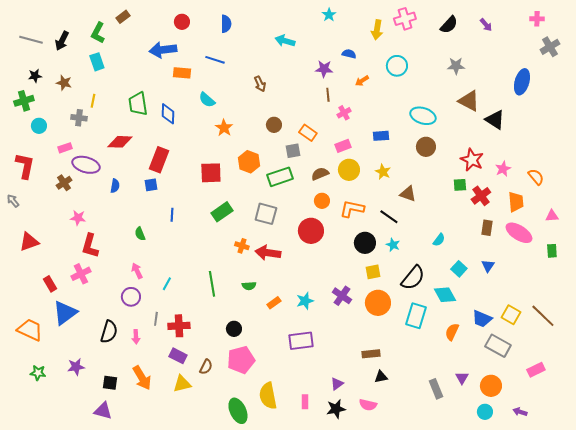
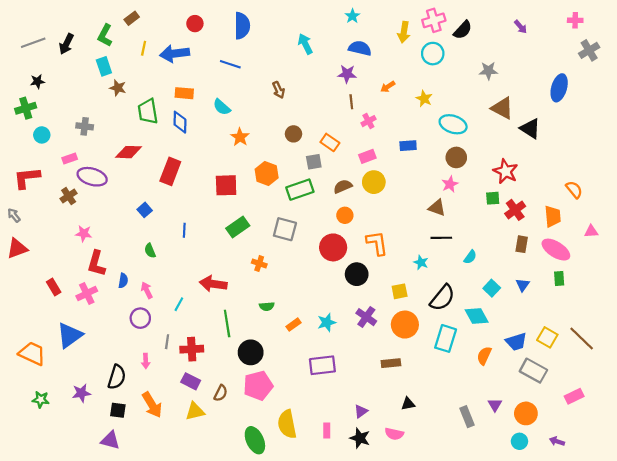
blue semicircle: (226, 24) -> (242, 26), size x1.4
black semicircle: (449, 25) -> (463, 30), moved
gray line: (31, 40) -> (33, 43), turned -35
cyan arrow: (285, 41) -> (305, 44), turned 48
blue semicircle: (349, 54) -> (360, 48), moved, size x1.5
cyan circle: (397, 66) -> (433, 54), moved
orange rectangle: (182, 73) -> (184, 93), moved
brown star: (64, 83) -> (118, 88), moved
yellow line: (93, 101) -> (144, 48), moved
red L-shape: (25, 166) -> (27, 178), turned -108
pink star: (503, 169) -> (450, 184), moved
yellow star: (383, 172) -> (424, 99), moved
blue square: (151, 185) -> (145, 210), moved, turned -32
blue semicircle: (115, 186) -> (123, 281), moved
orange L-shape: (352, 209) -> (377, 243), moved, turned 70
black line: (389, 217) -> (441, 238), moved, turned -36
red triangle: (29, 242) -> (17, 248), moved
black circle: (365, 243) -> (357, 274), moved
green rectangle: (552, 251) -> (559, 278), moved
red arrow: (268, 253) -> (213, 284), moved
red rectangle: (50, 284) -> (54, 287), moved
green line: (212, 284) -> (227, 323), moved
blue trapezoid: (482, 319) -> (516, 342), turned -40
black circle: (234, 329) -> (251, 352), size x1.5
black semicircle: (109, 332) -> (117, 377), moved
brown rectangle: (371, 354) -> (391, 363), moved
black star: (336, 409) -> (360, 438), turned 30

